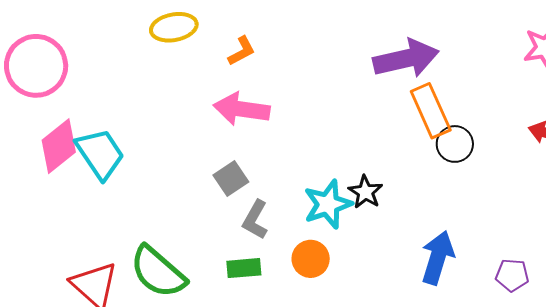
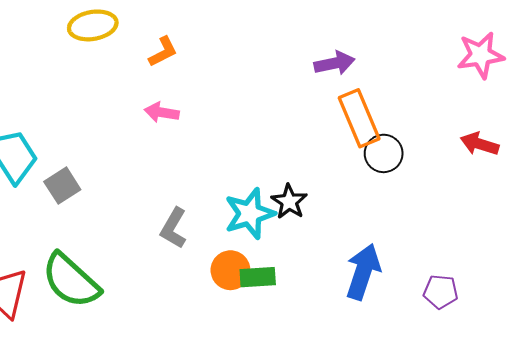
purple arrow: (406, 59) -> (334, 63), size x0.6
pink arrow: (242, 109) -> (162, 112), size x0.6
gray square: (231, 178) -> (62, 186), moved
green rectangle: (244, 268) -> (258, 277), moved

